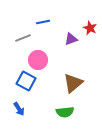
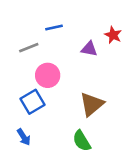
purple triangle: (71, 39) -> (89, 49), turned 32
blue square: (26, 81) -> (33, 102), turned 30
green semicircle: (65, 112) -> (82, 141), turned 66

